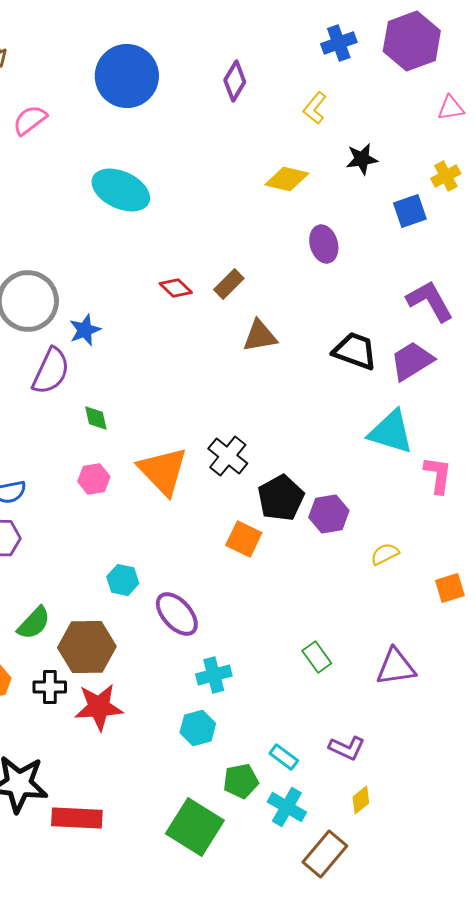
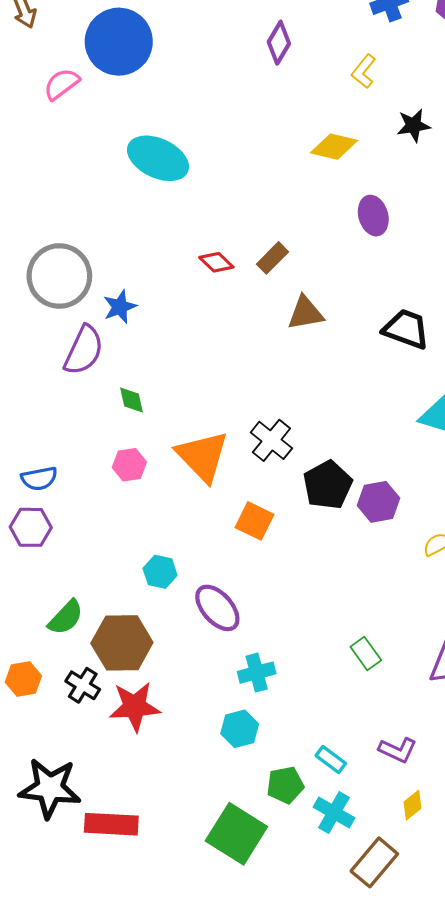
blue circle: (127, 76) -> (119, 42), moved
orange square: (244, 539) -> (254, 521), moved
black cross: (50, 687) -> (83, 685), turned 32

